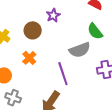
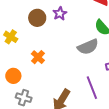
brown circle: (33, 30) -> (37, 18), moved
purple line: (63, 74) -> (92, 88), moved

